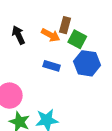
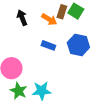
green square: (77, 39) -> (76, 11), moved

